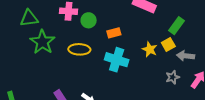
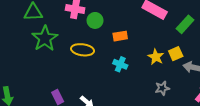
green rectangle: (176, 26) -> (185, 24), moved
cyan cross: (117, 60) -> (120, 64), size x0.6
gray star: (173, 77) -> (162, 88), moved

